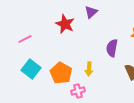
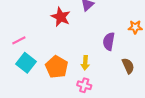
pink line: (25, 39) -> (19, 40), moved
pink cross: (78, 91) -> (84, 85), moved, turned 32

